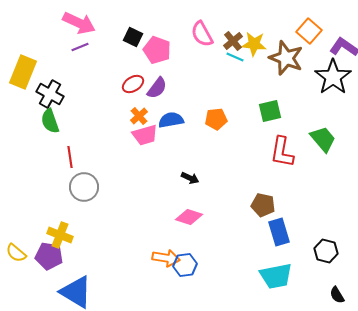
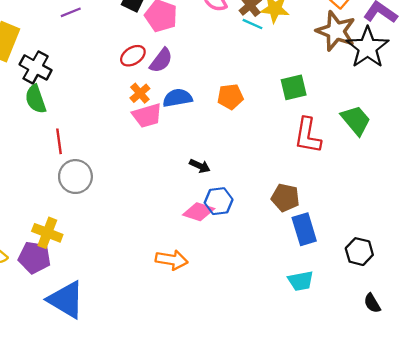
brown star: (286, 58) -> (336, 31), moved
blue hexagon: (185, 265) -> (219, 201), moved
cyan trapezoid: (276, 276) -> (301, 281), size x0.7

